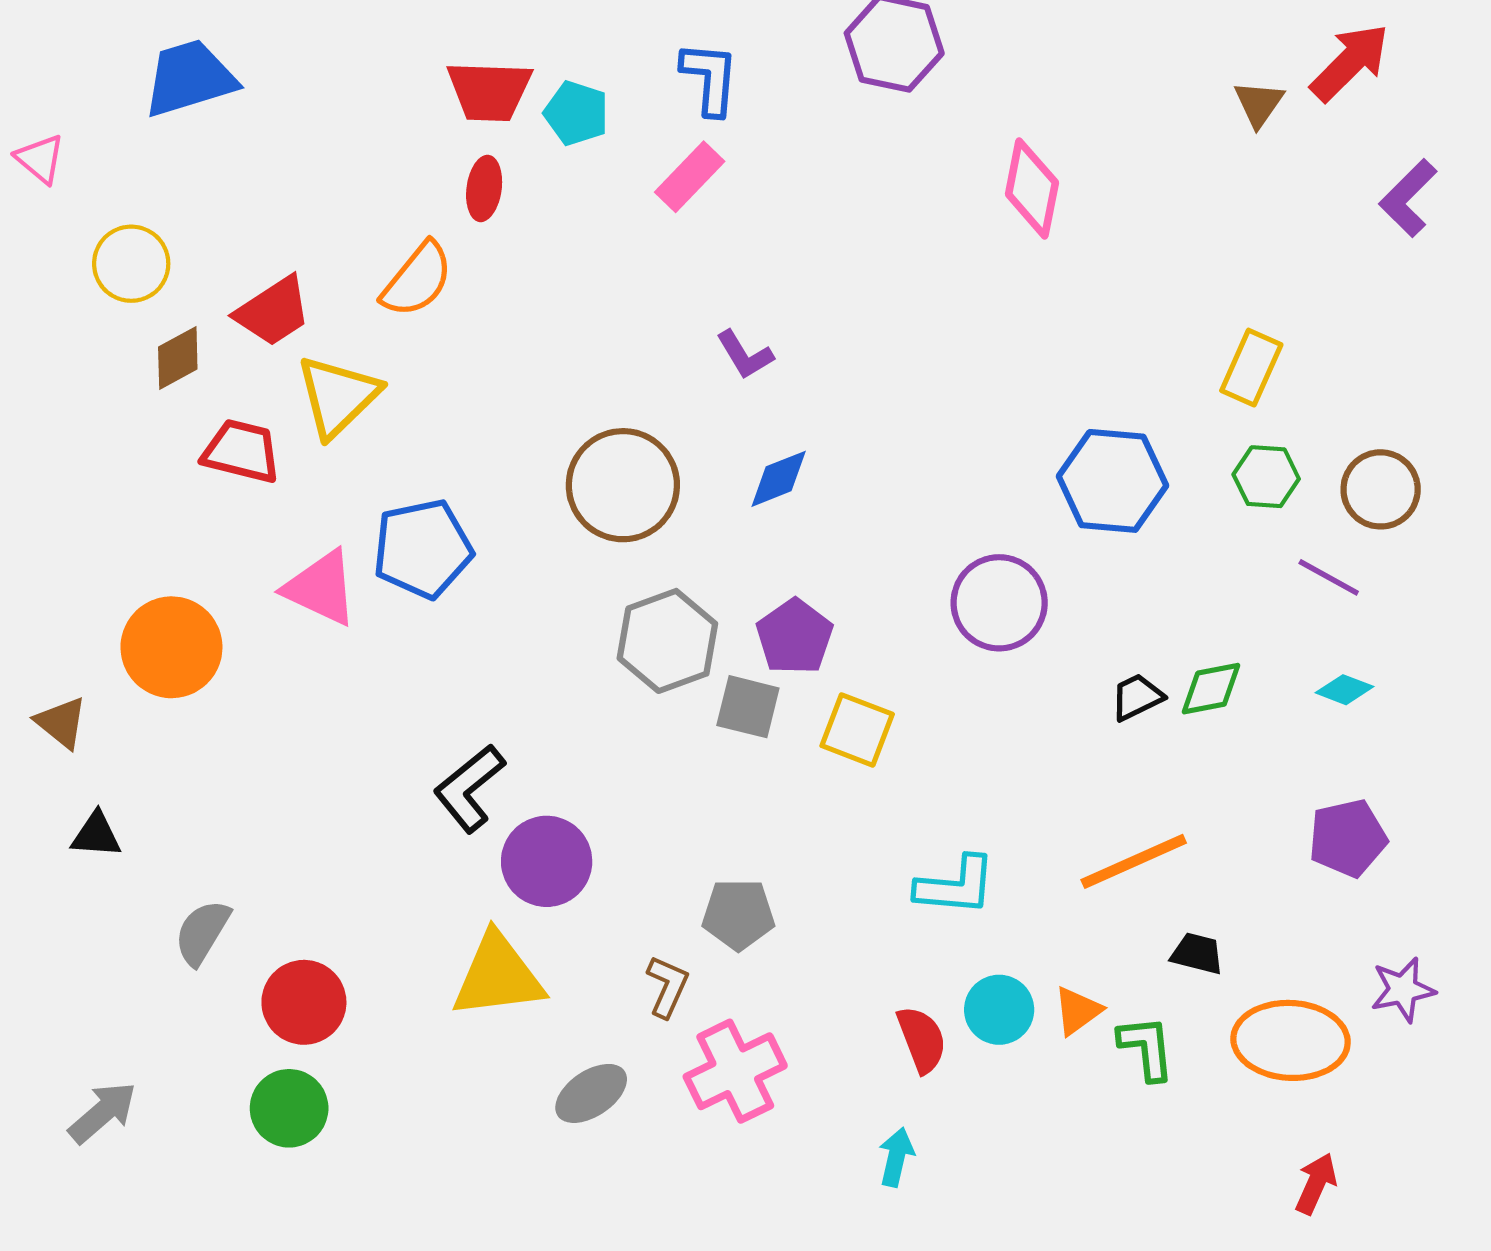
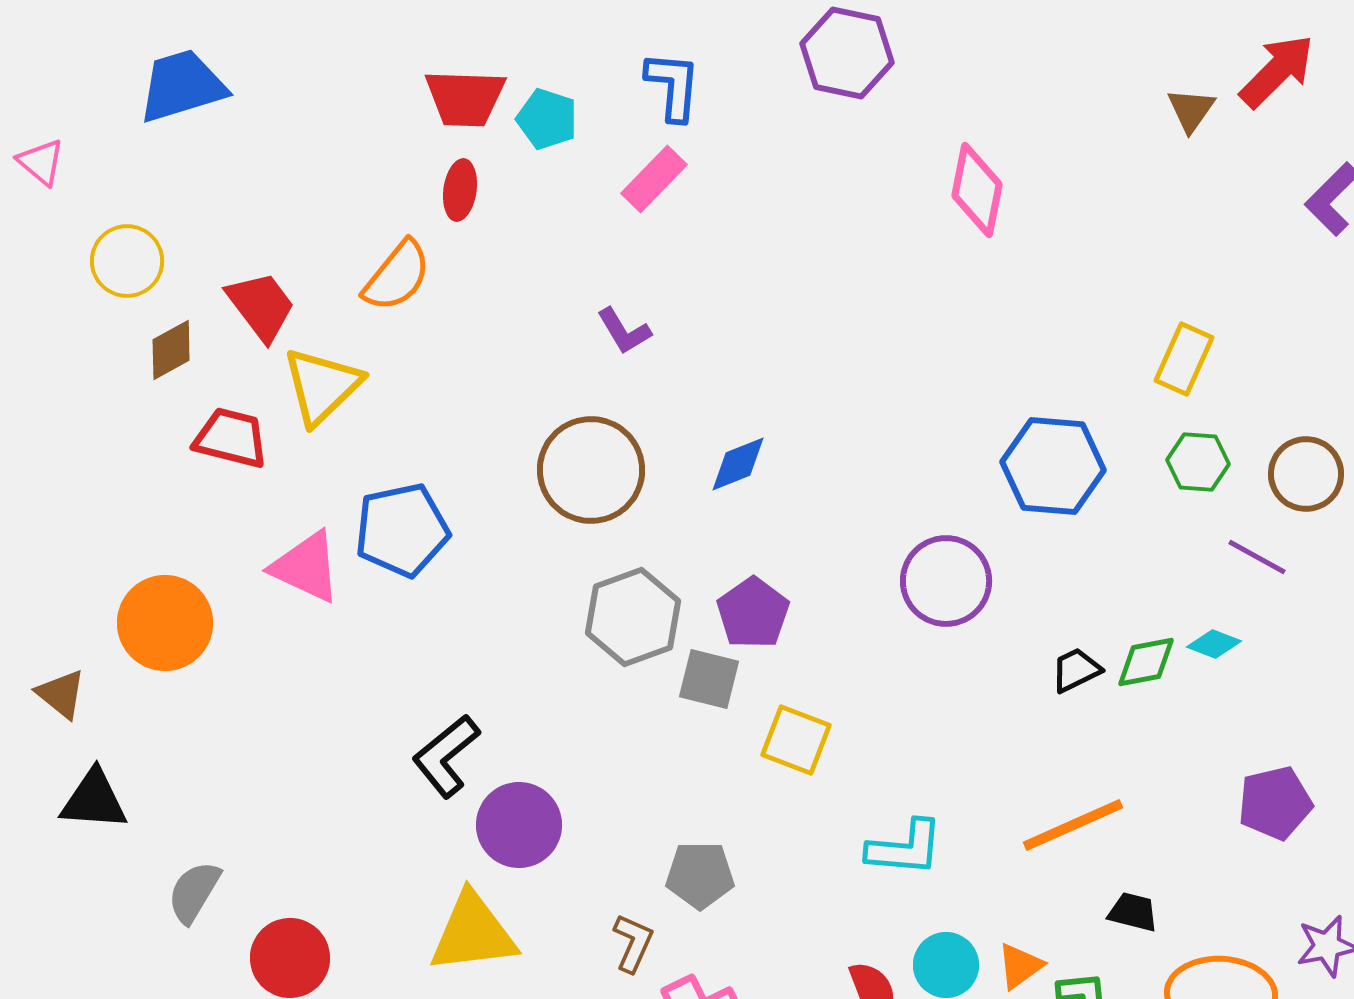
red trapezoid: (273, 311) -> (261, 306), turned -94
purple L-shape: (745, 355) -> (624, 331), moved
cyan diamond: (1345, 690) -> (1214, 644), moved
yellow square: (857, 730) -> (796, 740), moved
black triangle: (96, 835) -> (94, 800), size x1.4

